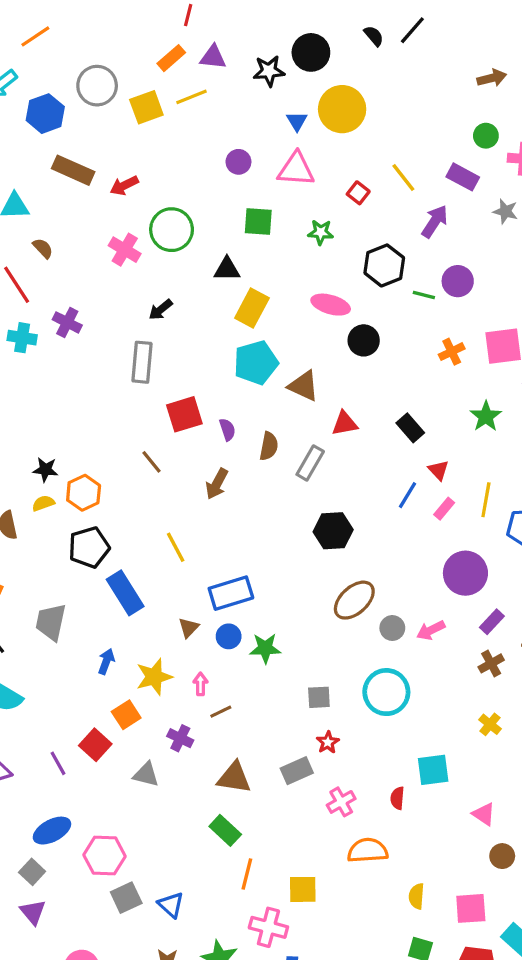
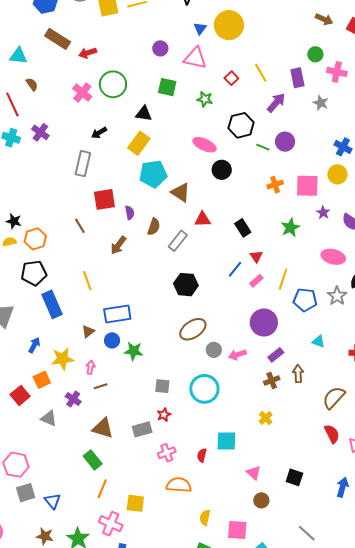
brown arrow: (492, 78) -> (324, 19), turned 30
purple rectangle: (463, 177) -> (297, 78), turned 42
yellow rectangle: (252, 308) -> (139, 143), moved

